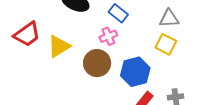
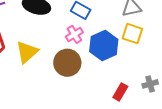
blue hexagon: (135, 72) -> (104, 46), moved

